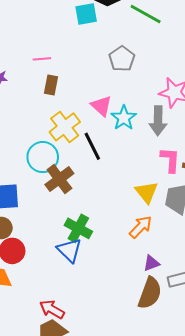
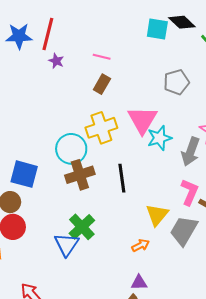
pink triangle: (101, 106) -> (142, 120), size x1.4
black line: (92, 146) -> (122, 178), moved
orange arrow: (141, 227) -> (141, 245), size x0.7

